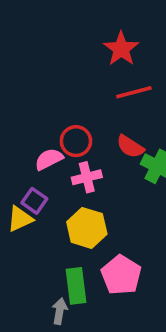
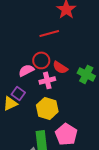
red line: (134, 92) -> (49, 33), moved
red semicircle: (130, 147) -> (60, 67), moved

